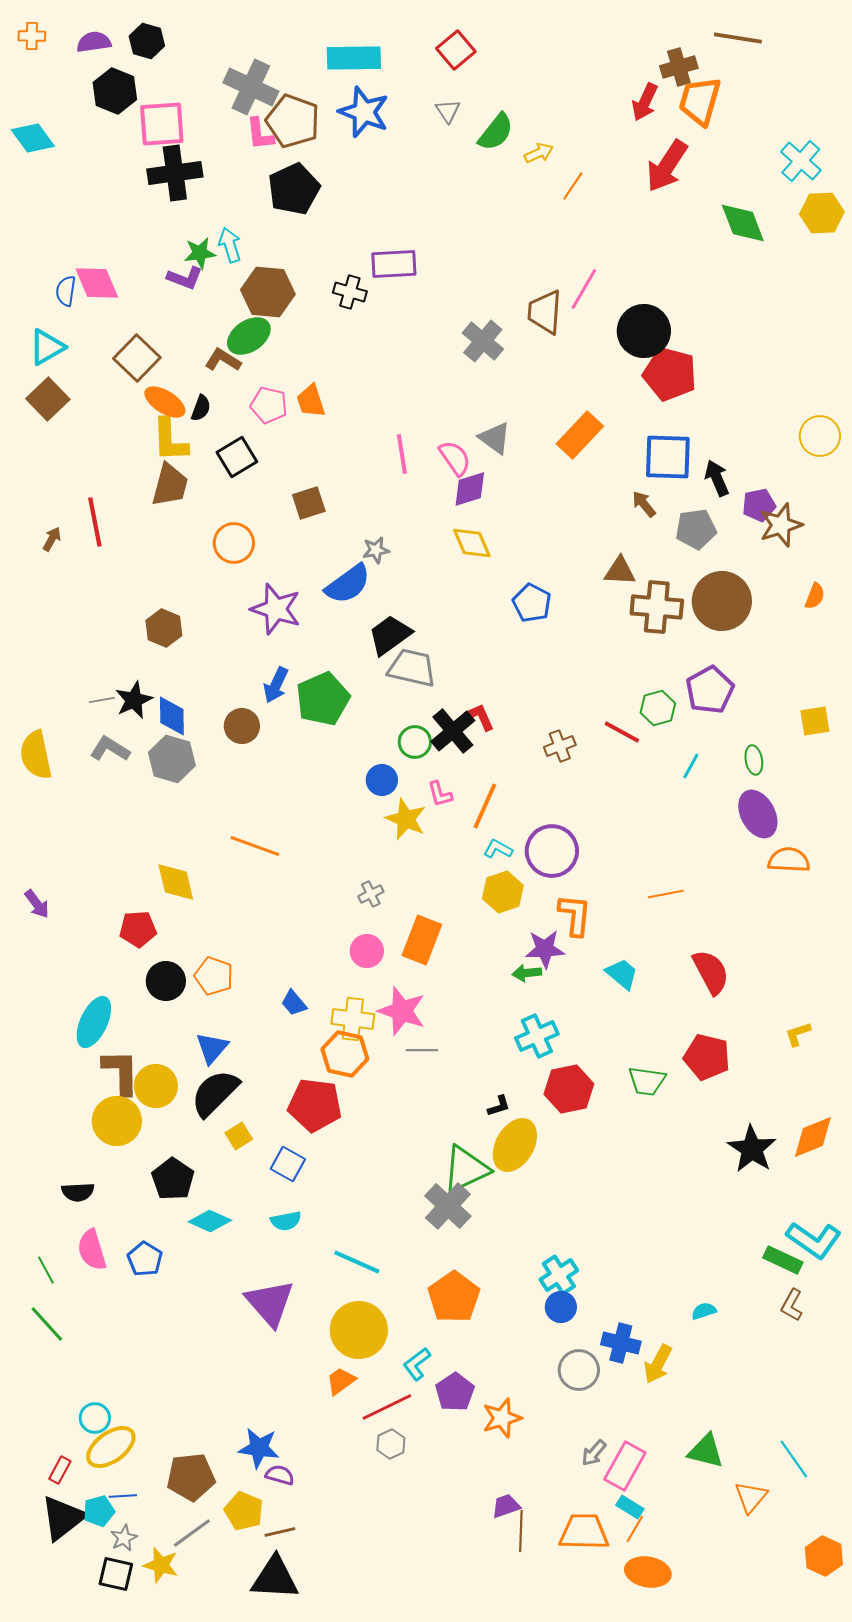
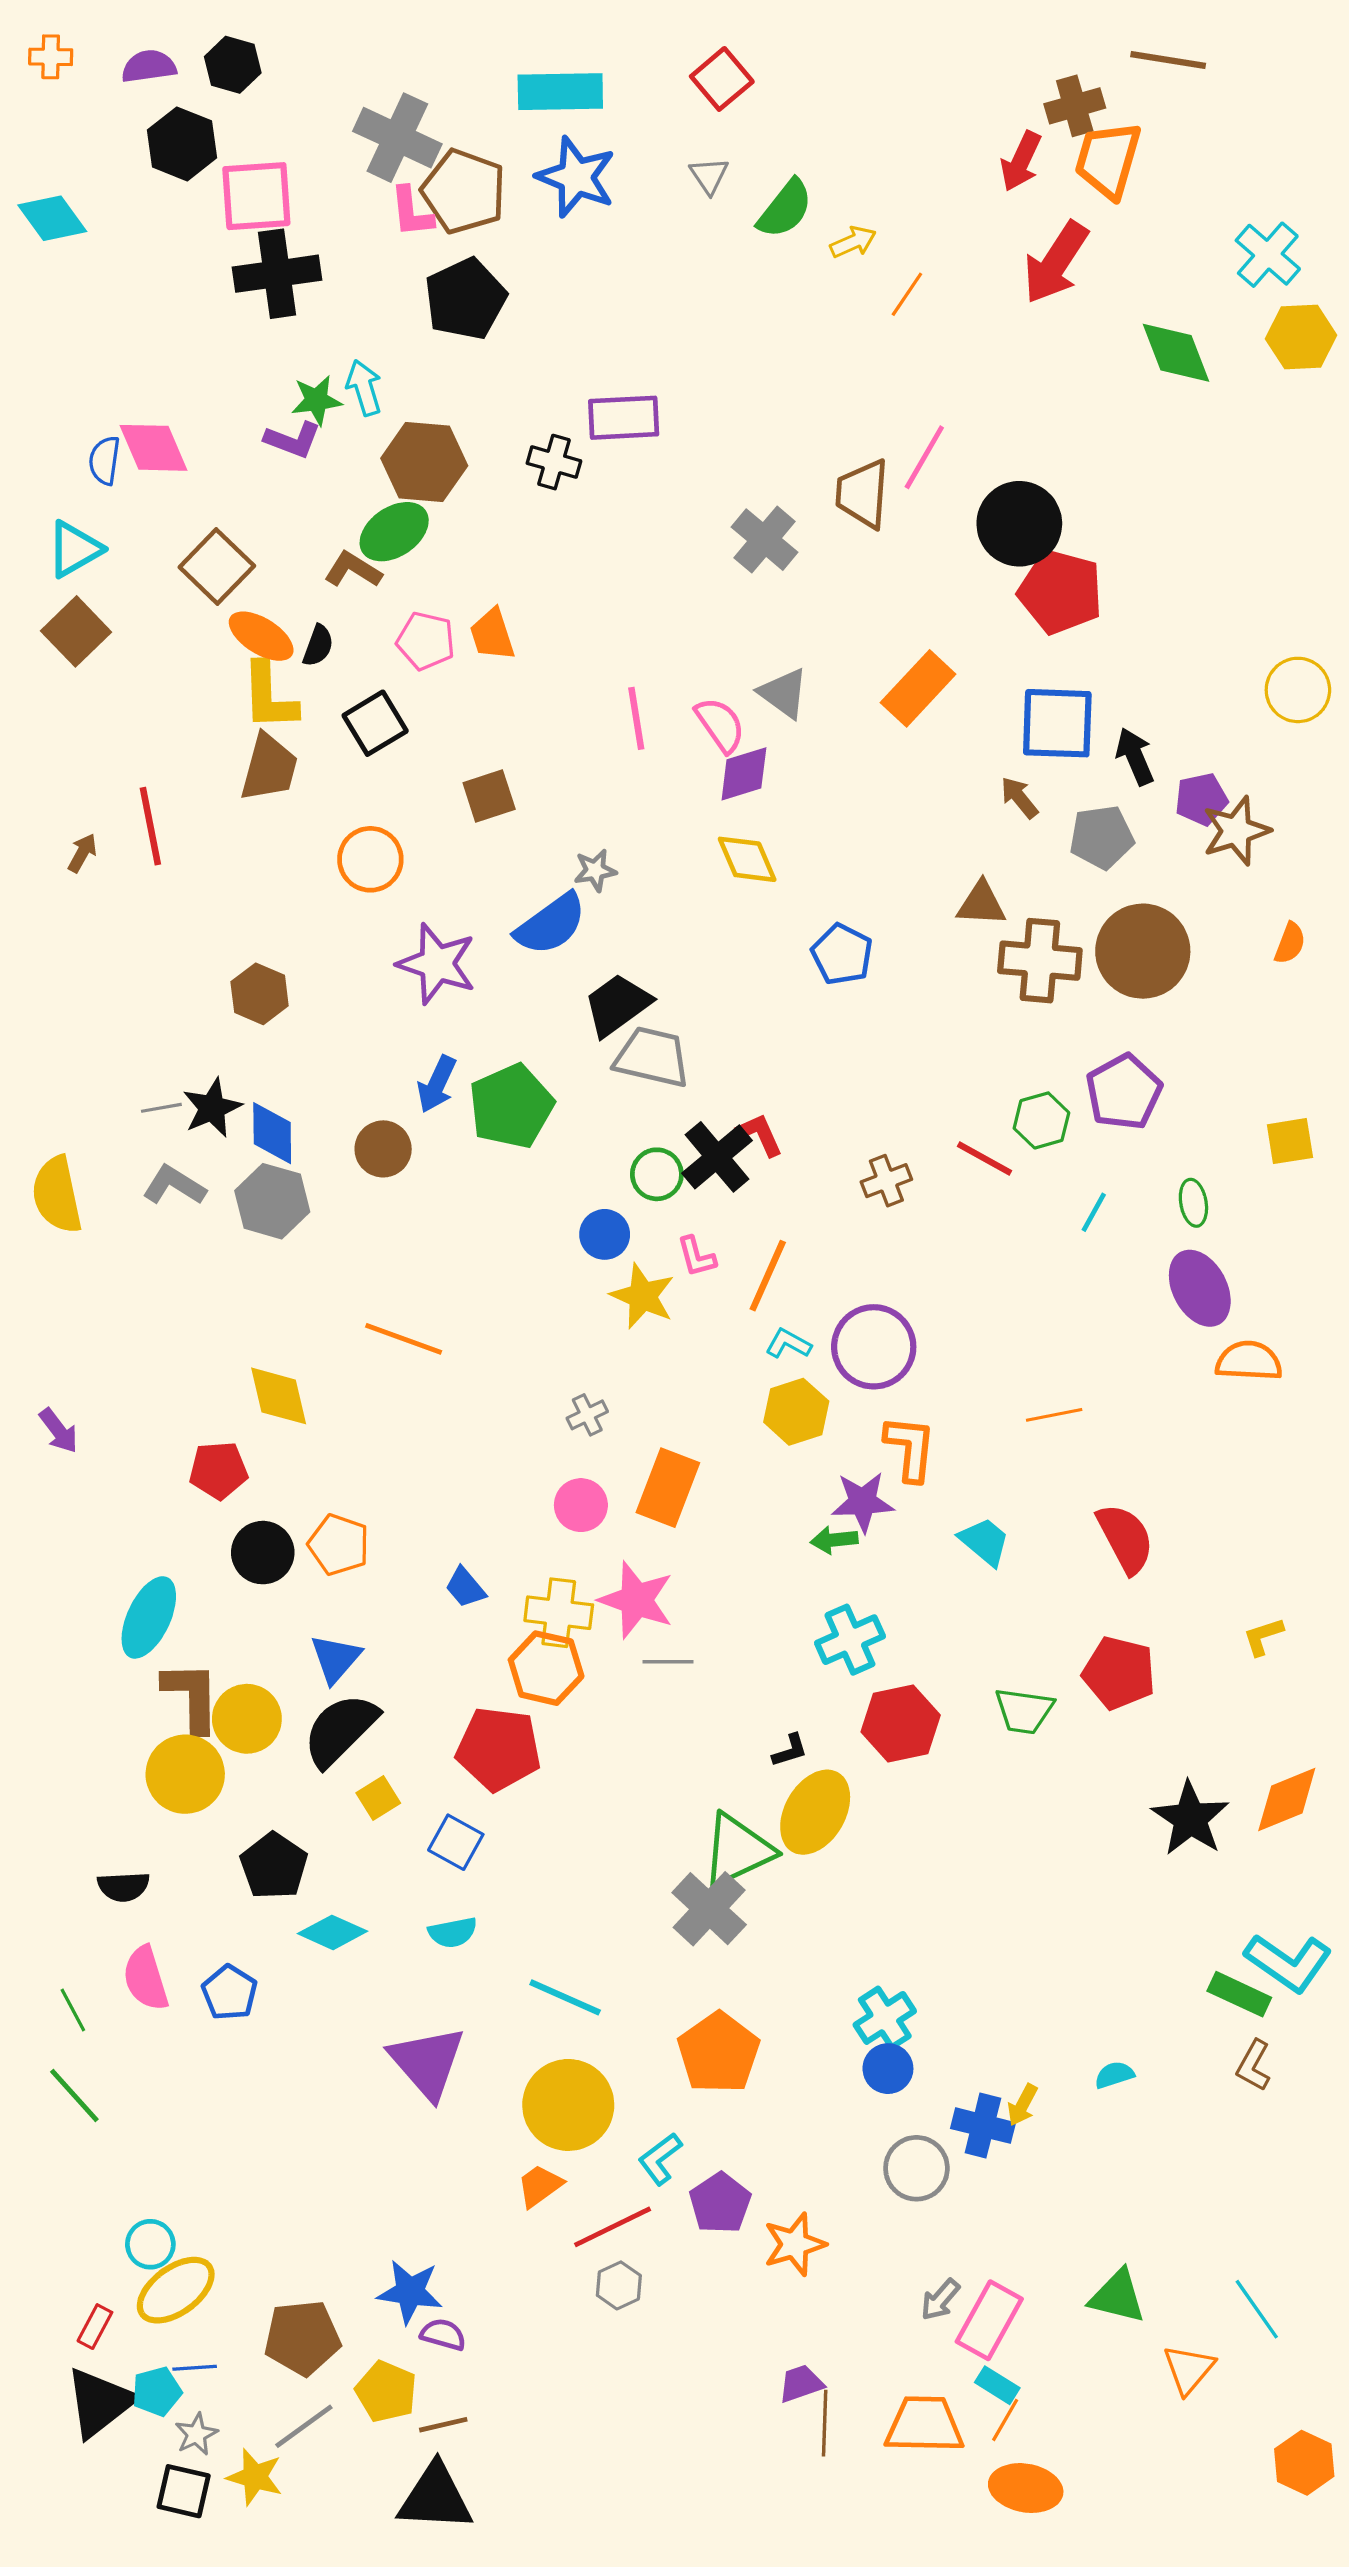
yellow arrow: (658, 1364) -> (1022, 2105), moved, size x0.7

